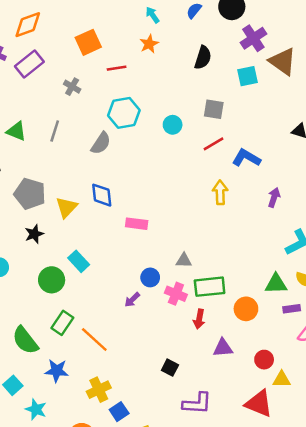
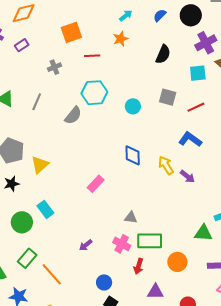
cyan arrow: (153, 15) -> (126, 16), turned 80
purple rectangle: (29, 64) -> (22, 45), size x0.6
gray cross: (72, 87) -> (54, 67), turned 32
red line: (213, 144) -> (196, 107), moved
yellow arrow: (220, 192) -> (166, 165), turned -36
blue diamond: (102, 195) -> (133, 155), moved
purple arrow: (274, 197) -> (187, 177), moved, turned 105
pink rectangle: (137, 224) -> (96, 184), turned -60
blue circle: (150, 277) -> (104, 282), moved
green triangle: (276, 284) -> (203, 233), moved

